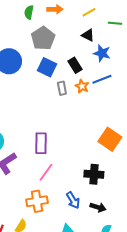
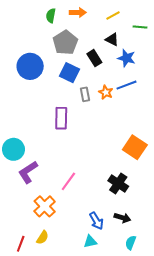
black rectangle: (75, 65) -> (94, 58), moved
purple rectangle: (41, 143) -> (61, 118), moved
black cross: (94, 174) -> (118, 184), turned 30
blue arrow: (73, 200) -> (96, 221), moved
orange cross: (37, 201) -> (45, 206), moved, turned -35

